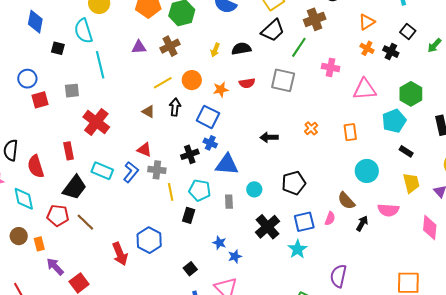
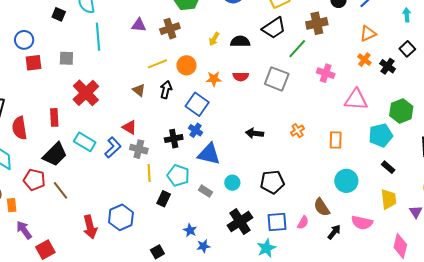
gray rectangle: (229, 202) -> (205, 191), turned -64

